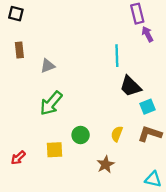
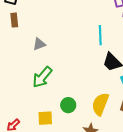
brown rectangle: (19, 50) -> (14, 20), moved
yellow semicircle: (117, 134) -> (100, 104), size x1.6

